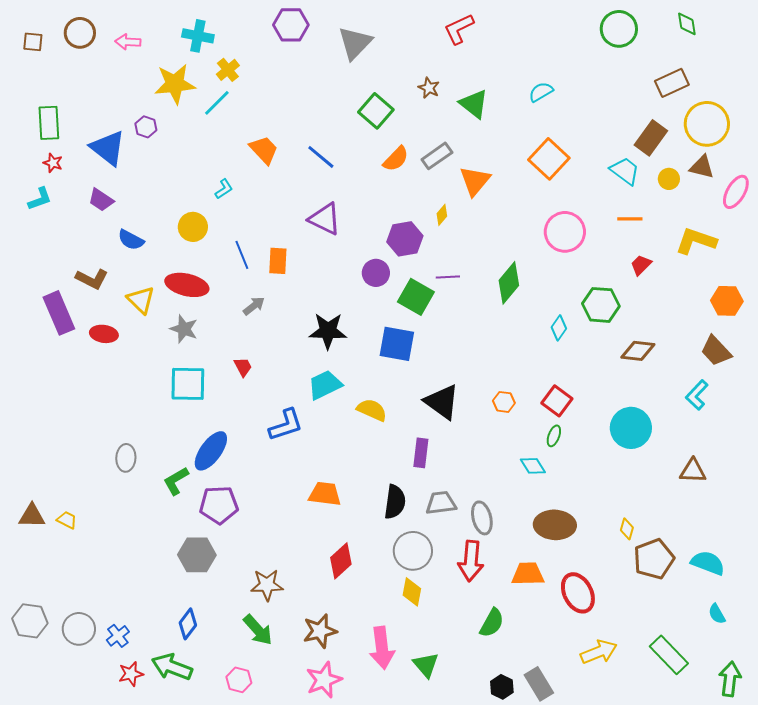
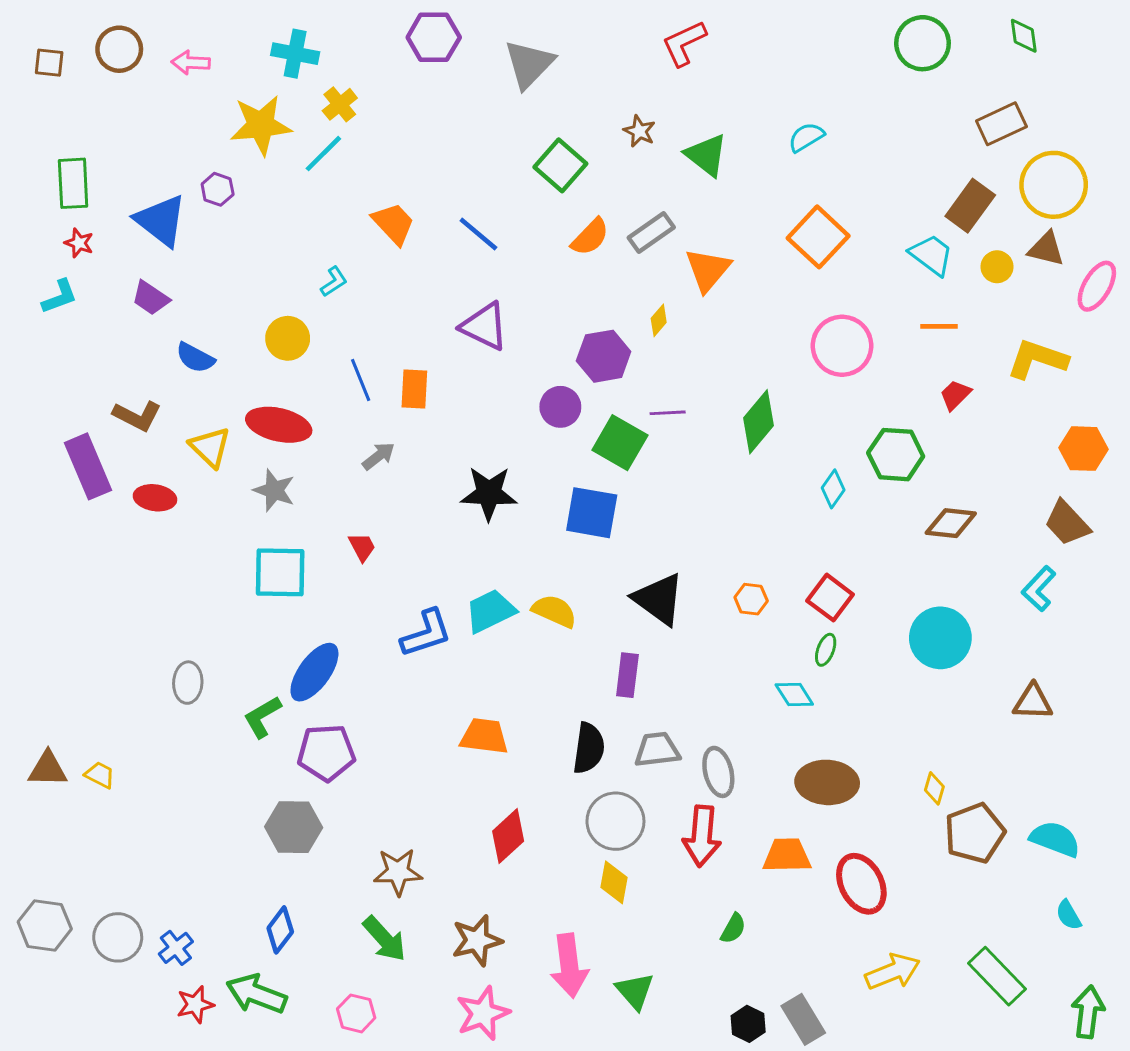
cyan trapezoid: (325, 385) -> (490, 611), moved
green semicircle: (492, 623) -> (733, 928), size x0.7

